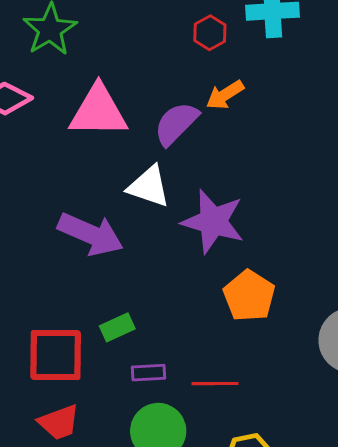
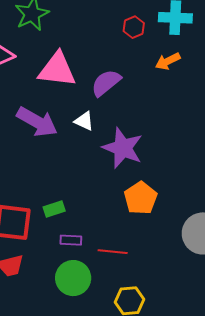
orange arrow: (225, 95) -> (168, 61), moved
white triangle: (149, 186) -> (84, 121), size x0.7
purple arrow: (91, 234) -> (37, 122), moved

